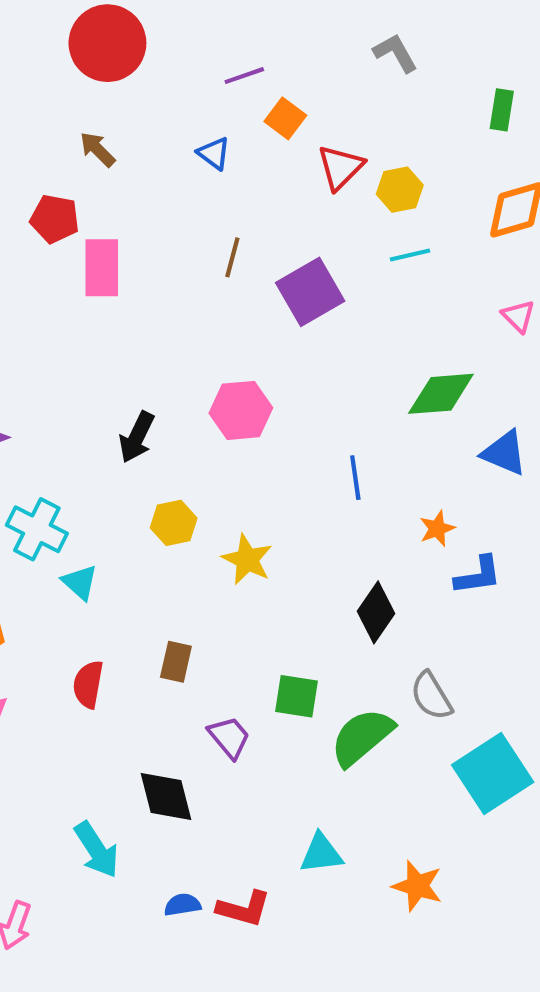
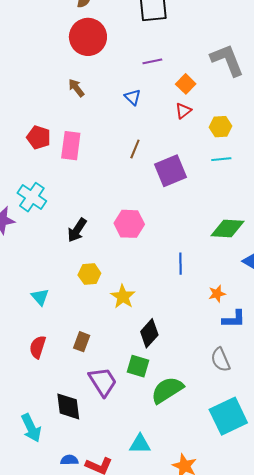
gray L-shape: (395, 53) -> (227, 60), size x1.6
orange square: (285, 118) -> (186, 84), moved
red triangle: (340, 167) -> (183, 111), moved, size x0.7
red pentagon: (55, 219) -> (39, 137), moved
cyan cross: (37, 529) -> (32, 197), moved
black diamond: (376, 612) -> (149, 333), moved
gray semicircle: (431, 696) -> (221, 360), moved
purple trapezoid: (229, 737) -> (103, 382), size x1.4

